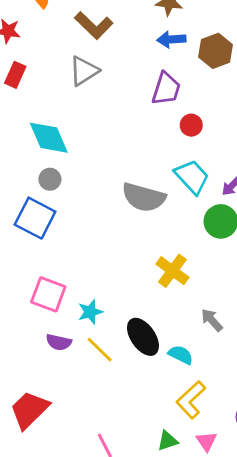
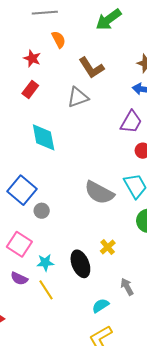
gray circle: (50, 179) -> (42, 211), moved
yellow cross: (172, 271) -> (108, 247), size x0.7
black ellipse: (143, 337) -> (80, 264), moved
cyan semicircle: (181, 355) -> (101, 306), turned -72

